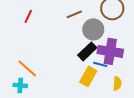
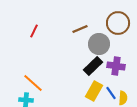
purple cross: (110, 51) -> (116, 66), size x0.7
blue line: (100, 64) -> (111, 93), moved, turned 40

